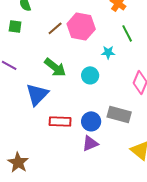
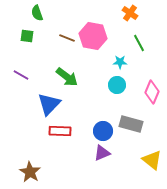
brown line: (55, 28) -> (67, 38), turned 63
cyan circle: (90, 75) -> (117, 85), moved
red rectangle: (60, 121) -> (60, 131), moved

